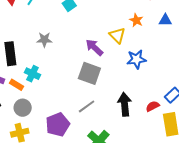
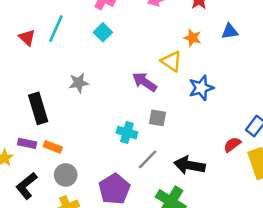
gray square: (89, 73) -> (157, 118), moved, size x0.6
cyan cross: (32, 74) -> (127, 133), moved
black arrow: (125, 104) -> (190, 165), moved, turned -65

